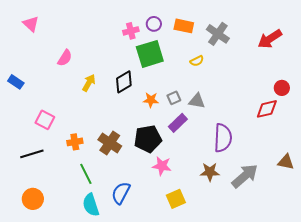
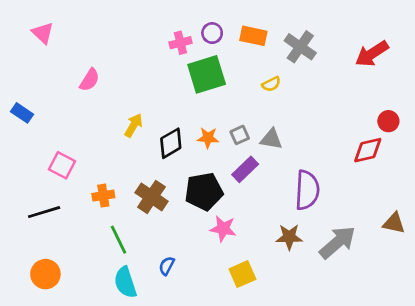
black diamond: (124, 82) -> (171, 143), moved
yellow arrow: (89, 83) -> (134, 125), moved
blue semicircle: (121, 193) -> (167, 266), size x0.6

